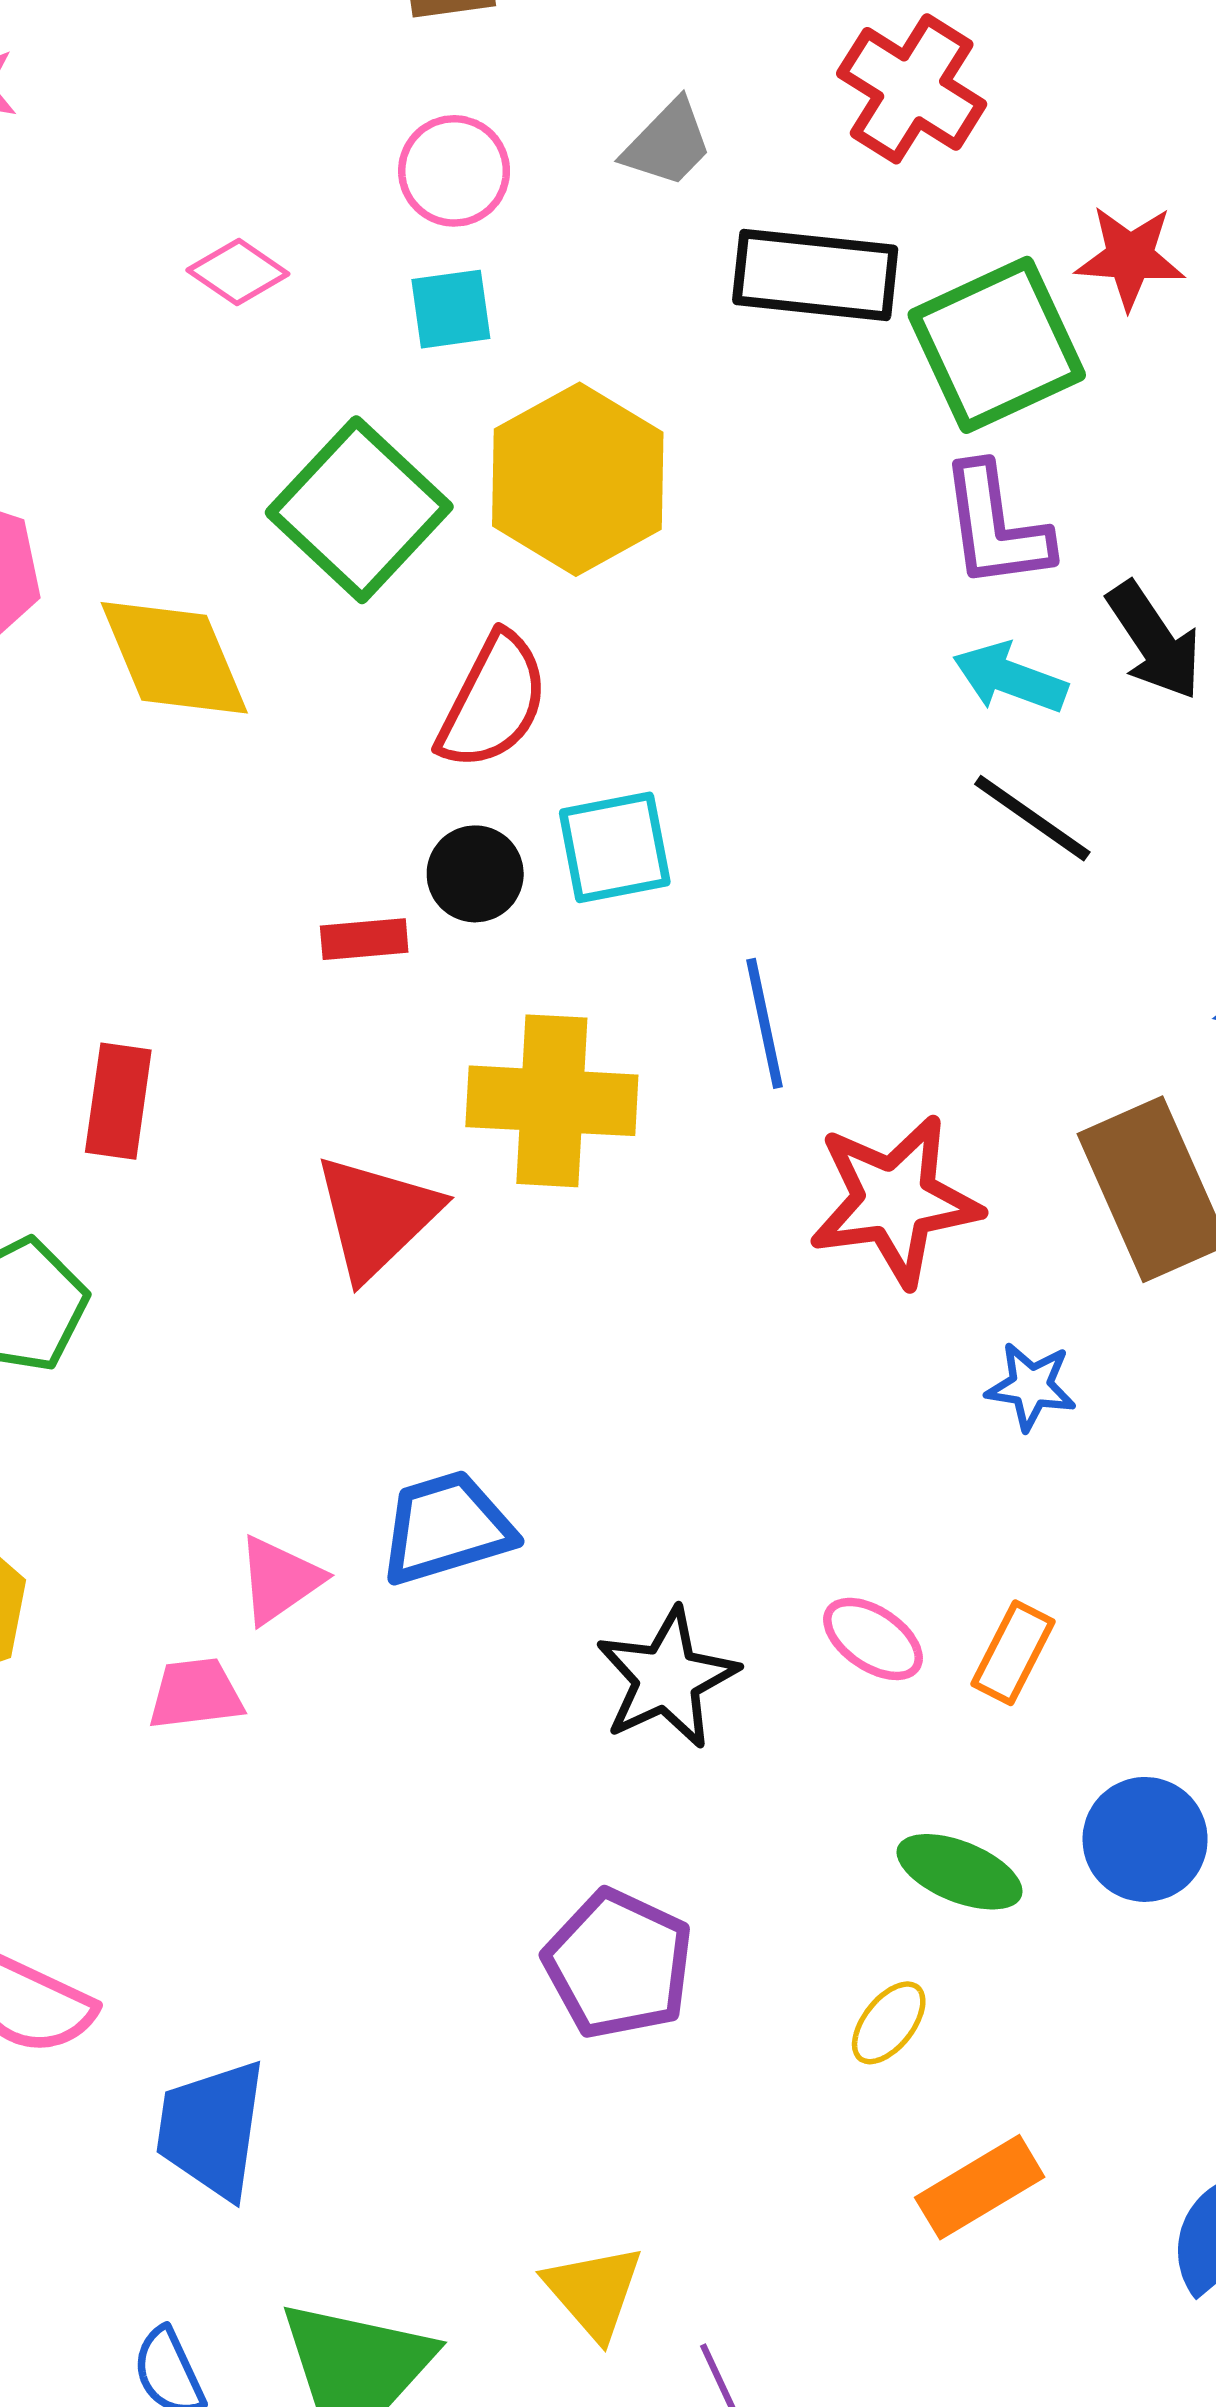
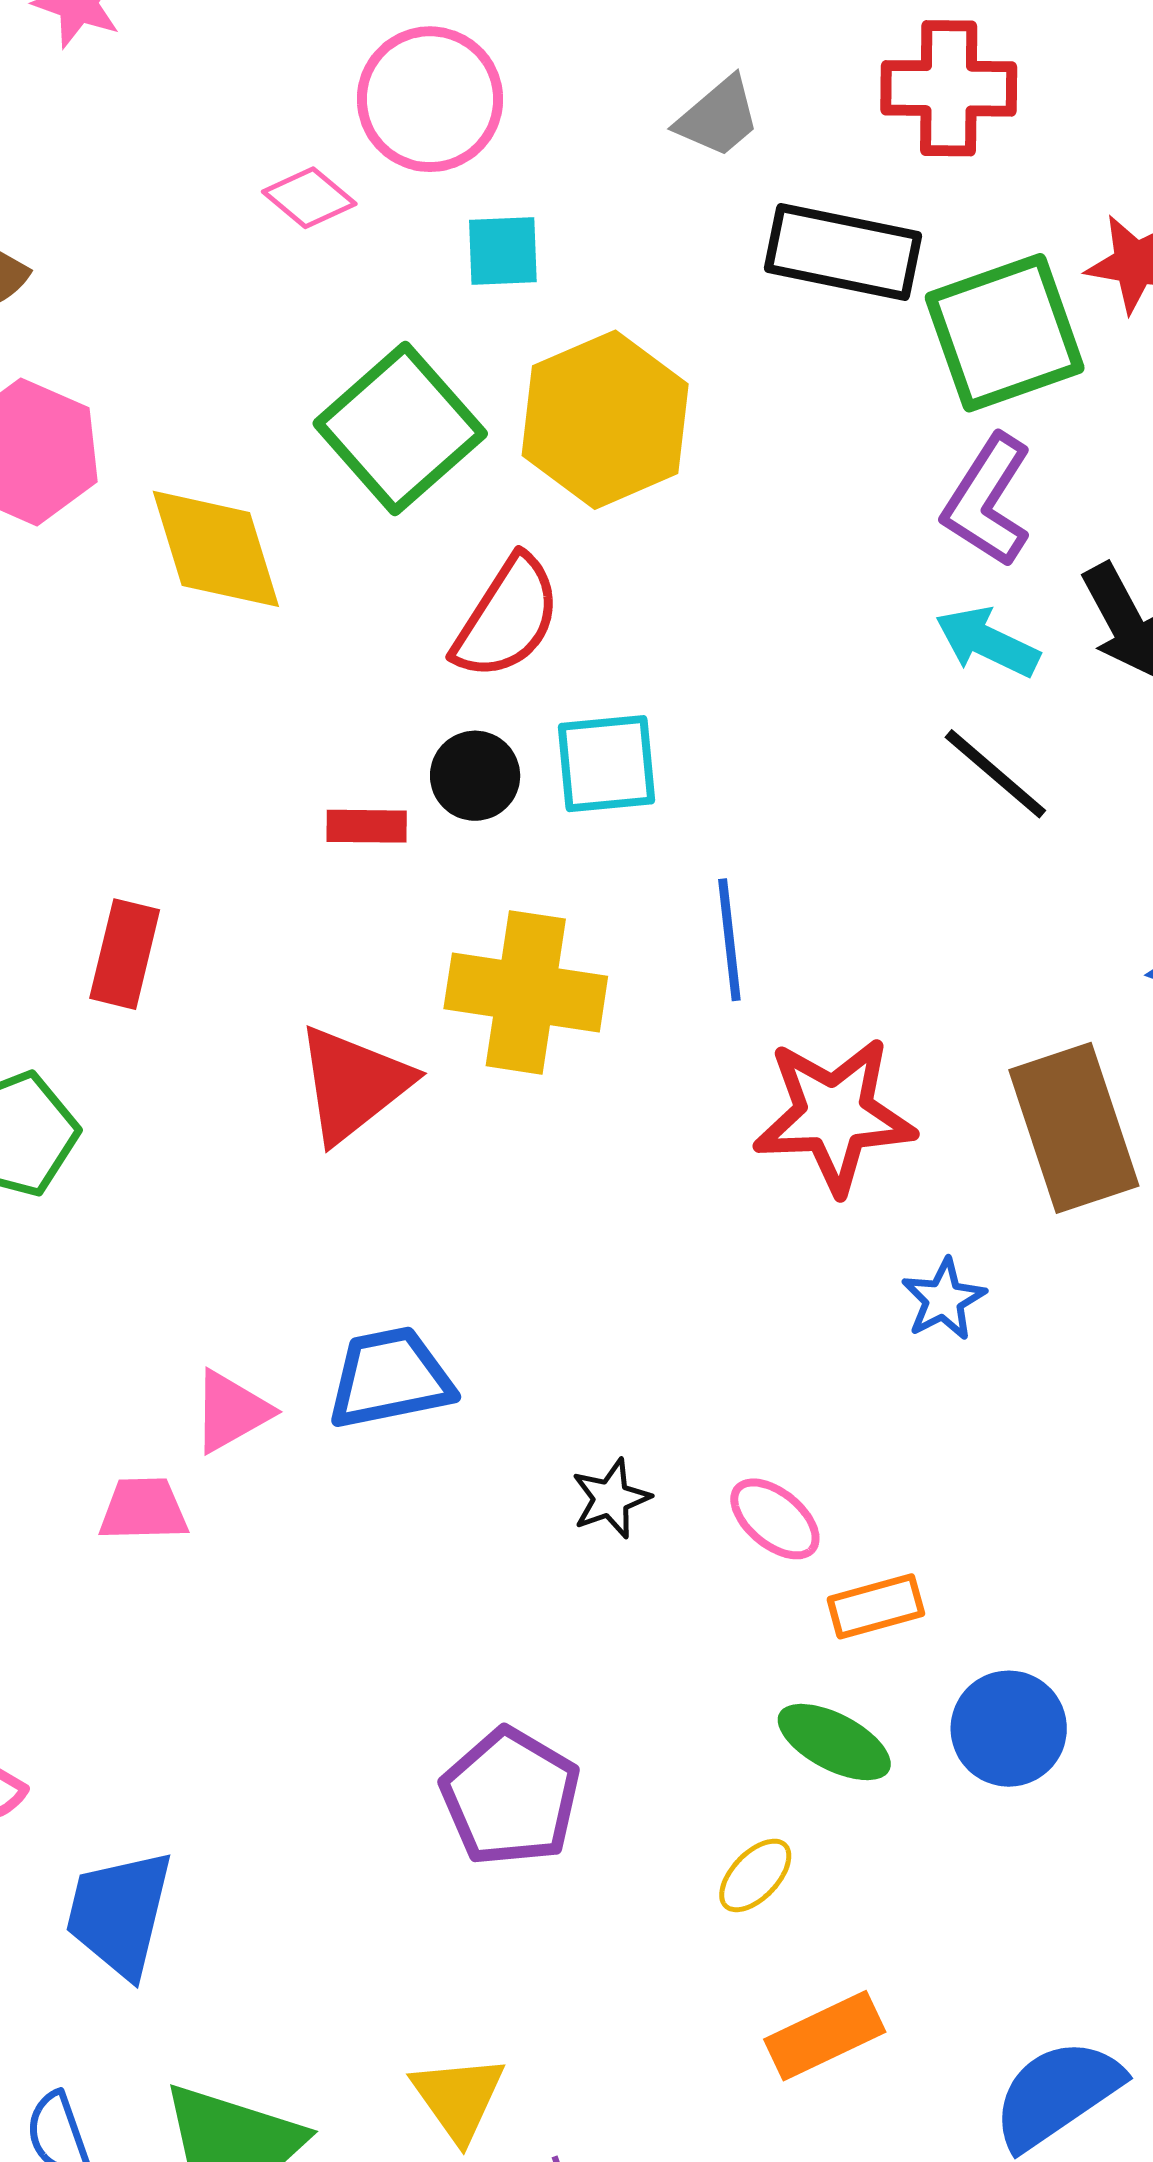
red cross: (912, 89) -> (949, 88), turned -37
pink circle: (454, 171) -> (430, 99), moved, size x1.4
purple L-shape: (996, 526) -> (987, 501), turned 35
blue star: (1031, 1386) -> (944, 1299), turned 30
orange rectangle: (1013, 1653) -> (876, 1606), moved, turned 42
black star: (667, 1678) -> (611, 1498), moved, size x0.6

